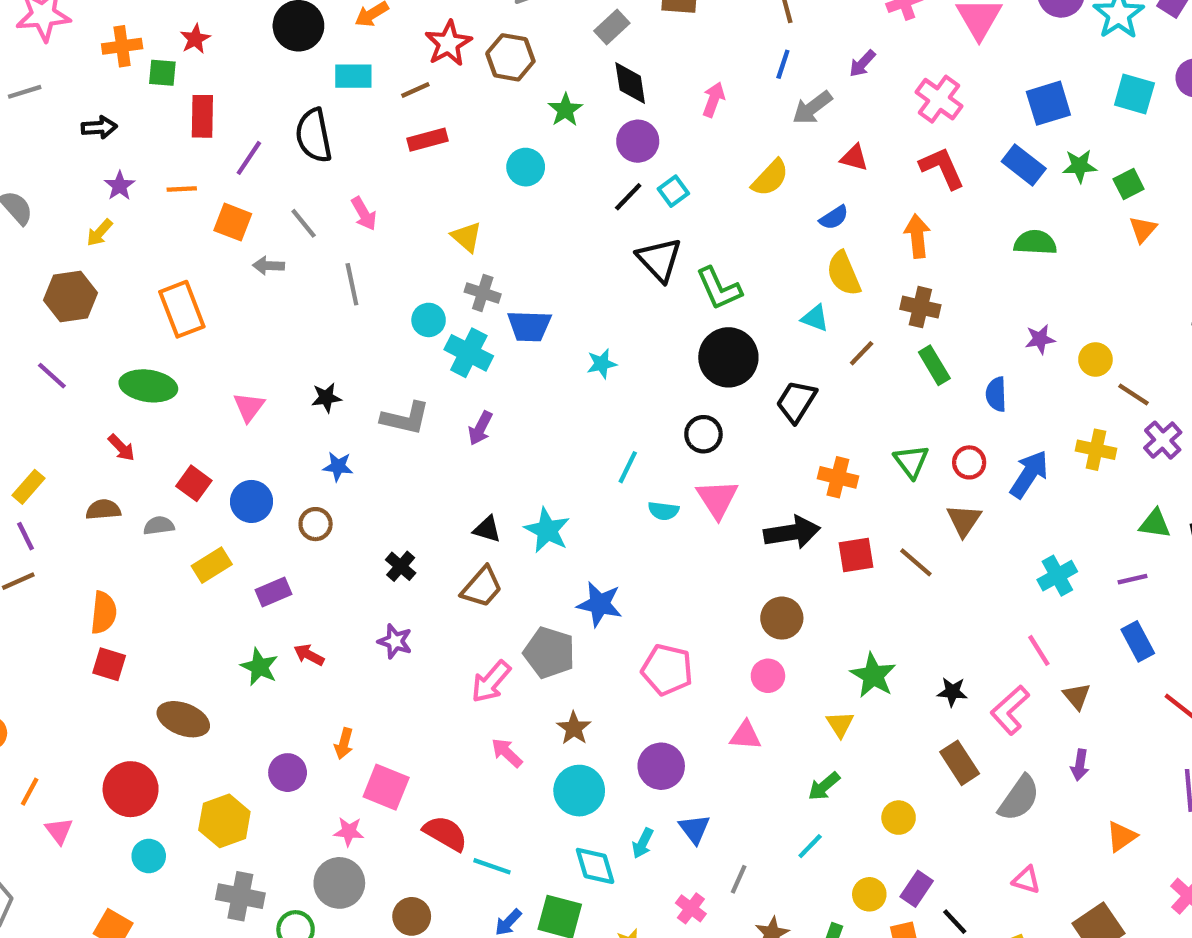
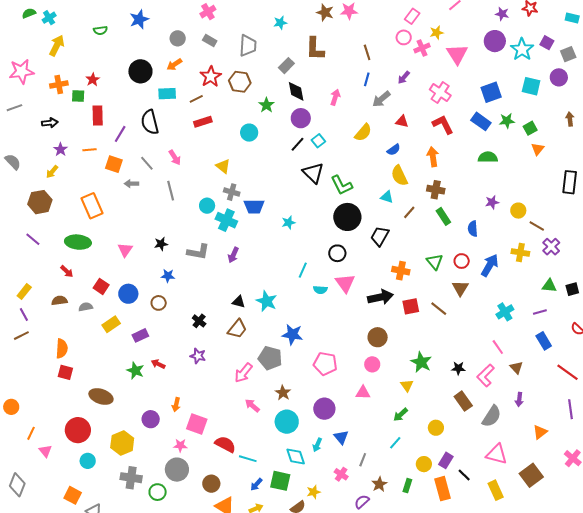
pink triangle: (1026, 880) -> (497, 454), size x1.6

